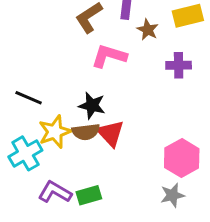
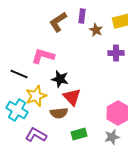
pink L-shape: (109, 56) -> (43, 56), moved
brown semicircle: (86, 132) -> (59, 113), moved
cyan cross: (25, 153) -> (17, 110), turned -30
green rectangle: (89, 195) -> (79, 134), moved

